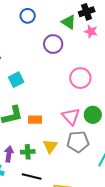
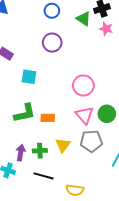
blue circle: (28, 16) -> (52, 11), moved
purple circle: (53, 44) -> (52, 43), moved
pink circle: (80, 78) -> (83, 85), moved
cyan square: (16, 80) -> (29, 77), turned 35

